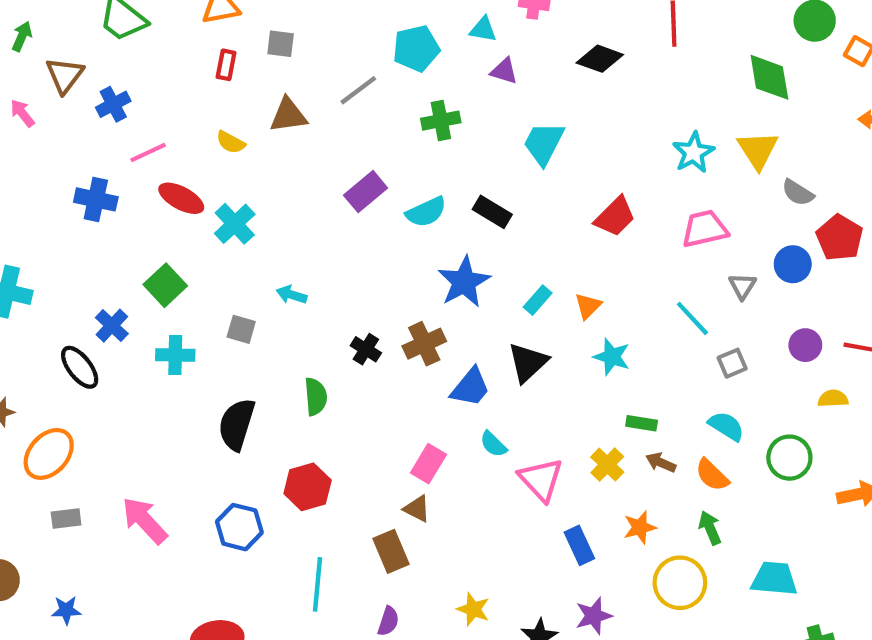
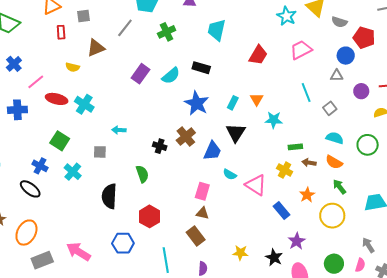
gray triangle: (742, 286) -> (337, 76), moved, turned -48
cyan line: (692, 318) -> (306, 93), turned 36
cyan cross: (175, 355) -> (73, 172), turned -36
gray rectangle: (66, 519) -> (42, 260), size x1.5

